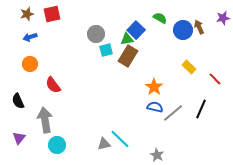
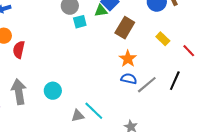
brown rectangle: (128, 56) -> (125, 28), moved
red semicircle: (53, 85) -> (19, 50), moved, turned 48
cyan circle: (57, 145) -> (53, 91), moved

